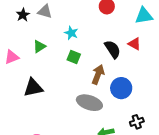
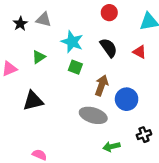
cyan star: (71, 33) -> (72, 42), size x1.5
black semicircle: (113, 49) -> (109, 48), moved

